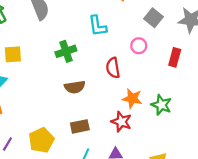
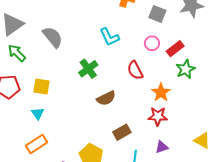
yellow square: (13, 54) -> (41, 86), turned 30
red rectangle: (175, 57) -> (175, 49), moved, turned 54
orange star: (132, 99) -> (161, 92), turned -30
green star: (161, 105) -> (186, 69), moved, turned -30

